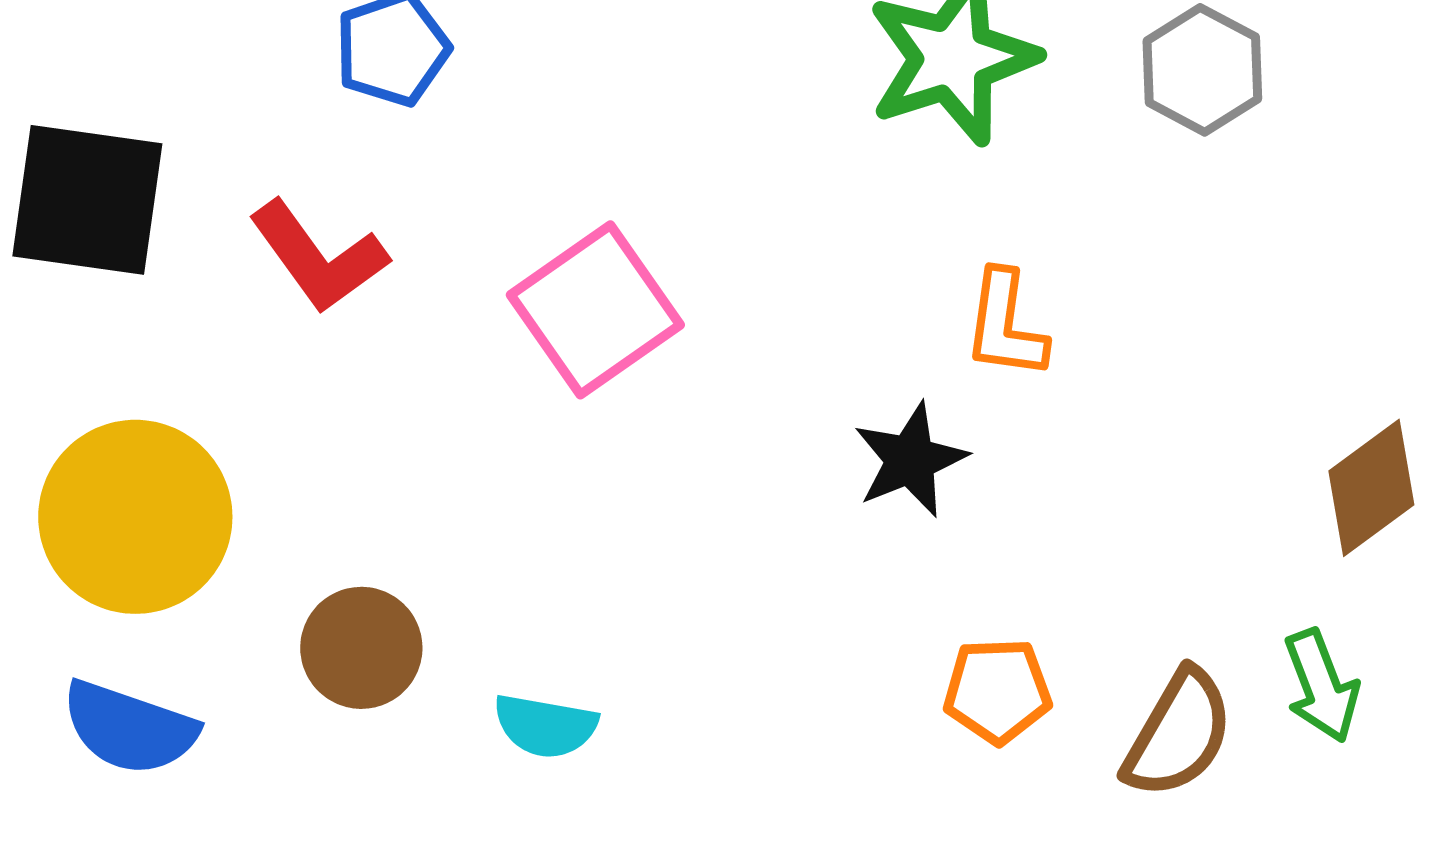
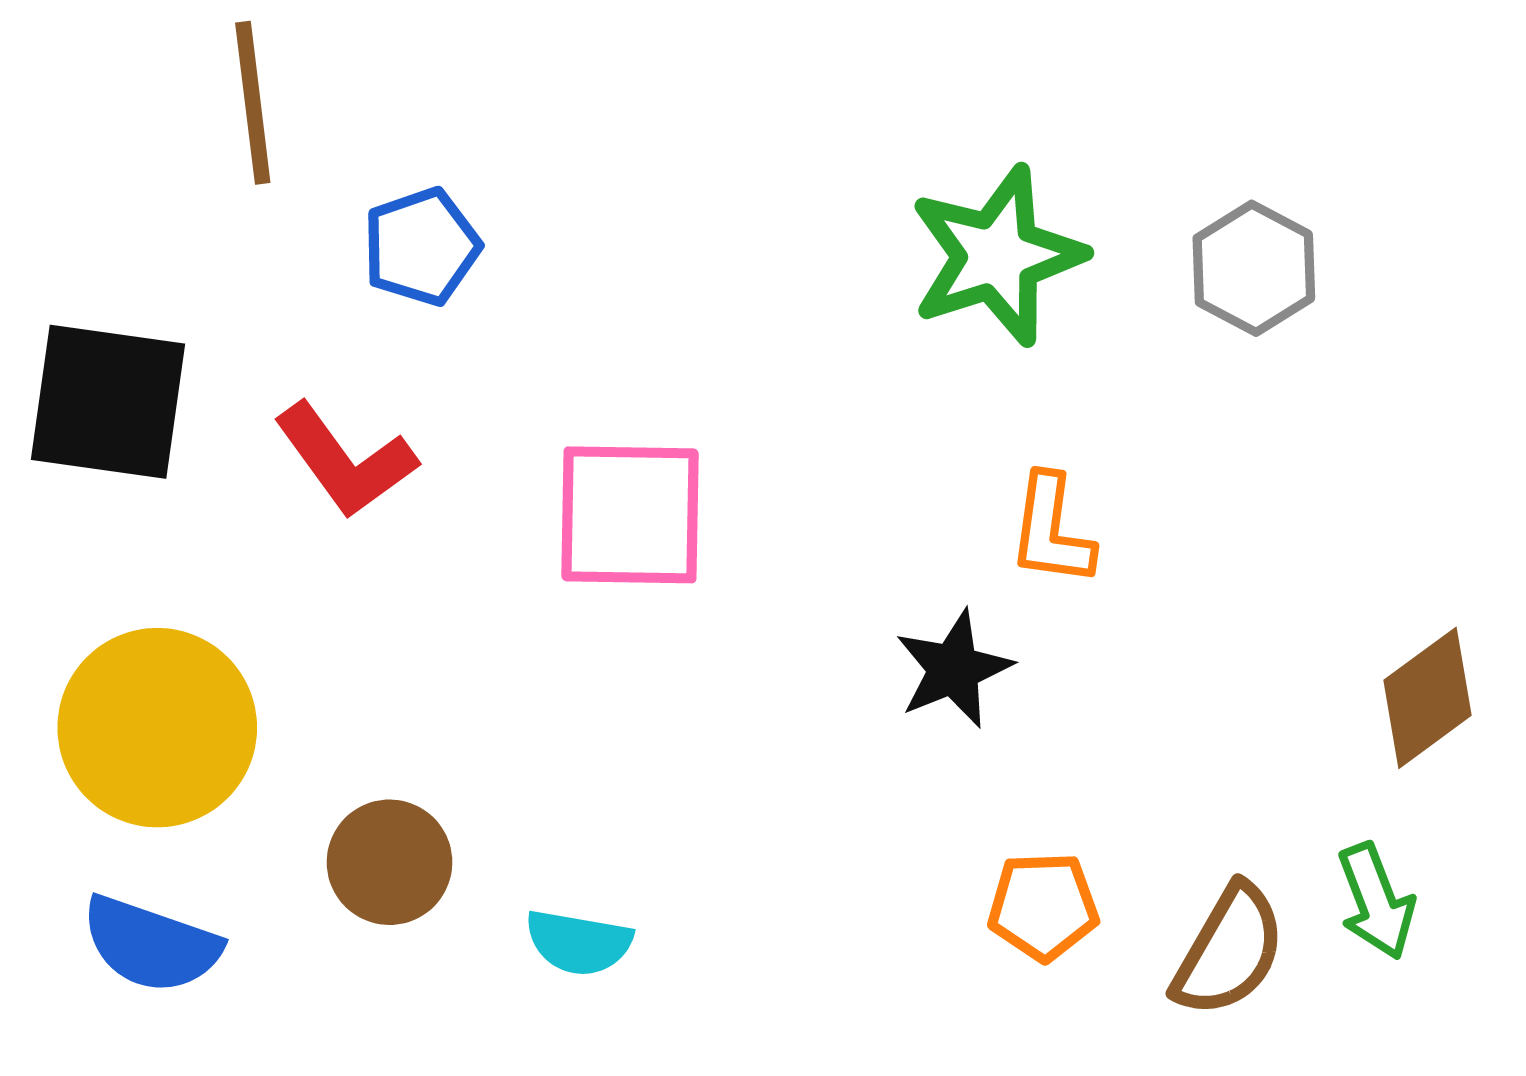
pink square: (595, 310) -> (630, 515), turned 36

